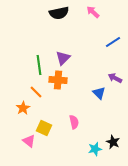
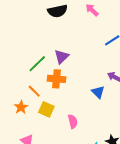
green line: (39, 65) -> (37, 64), turned 54
yellow square: (44, 128) -> (46, 109), moved

